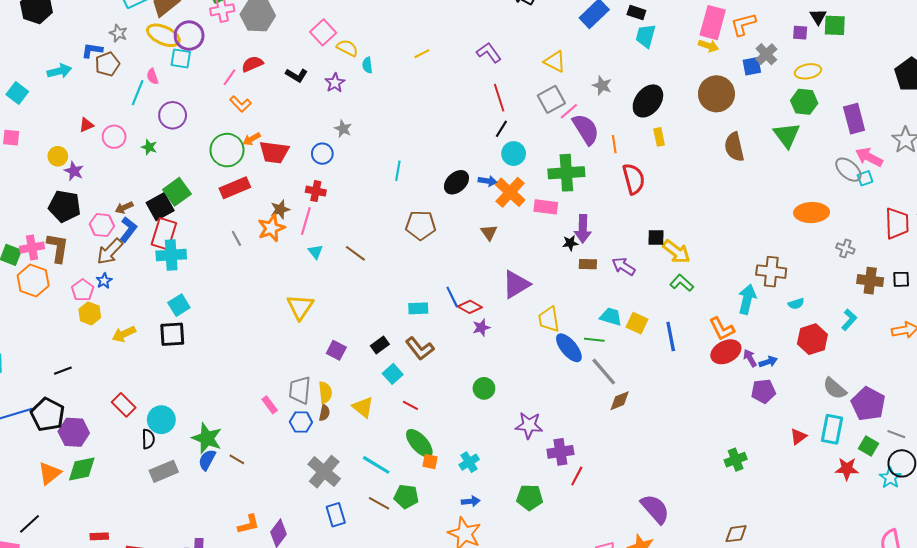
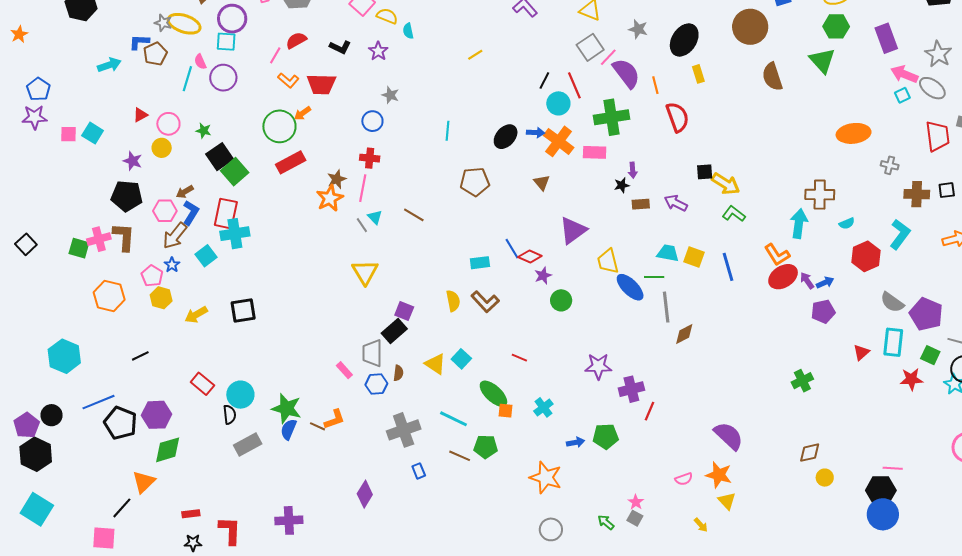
yellow ellipse: (163, 35) -> (184, 24), moved
yellow line: (422, 54) -> (475, 55), moved
cyan square: (17, 93) -> (93, 133), moved
red line: (499, 98) -> (574, 85), moved
purple circle: (173, 115) -> (223, 78), moved
red trapezoid: (274, 152) -> (321, 84), moved
yellow circle: (58, 156) -> (162, 148), moved
gray ellipse: (848, 170) -> (932, 88), moved
black square: (160, 207) -> (220, 157), moved
purple arrow: (583, 229) -> (633, 170), size x0.6
gray line: (236, 238) -> (362, 225), moved
orange hexagon: (33, 281) -> (109, 296), moved
cyan square: (179, 305) -> (206, 256), moved
cyan L-shape: (849, 320) -> (900, 234), size x1.4
black rectangle: (380, 345) -> (394, 331), moved, size x1.4
gray line: (604, 372) -> (666, 307), turned 40
cyan square: (393, 374) -> (461, 359), moved
green circle: (484, 388) -> (561, 300), moved
yellow semicircle: (325, 392) -> (453, 301), moved
red line: (410, 405) -> (519, 358), moved
black pentagon: (48, 414) -> (121, 423), moved
gray cross: (324, 472) -> (404, 430), turned 36
orange triangle: (49, 473) -> (144, 482), moved
blue arrow: (471, 501) -> (576, 442), moved
blue rectangle: (336, 515) -> (419, 471), size x0.7
orange L-shape: (248, 524) -> (335, 419), moved

